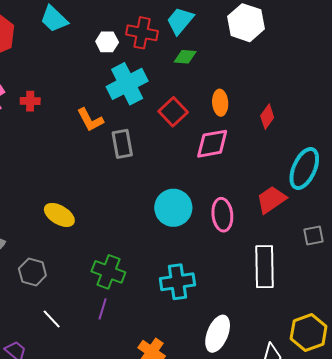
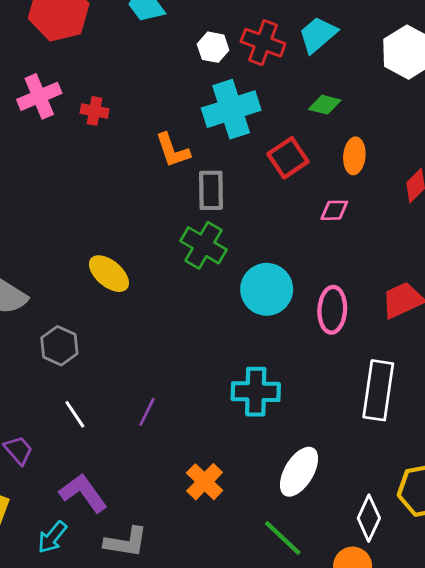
green diamond: (185, 57) -> (325, 105), moved
pink diamond: (212, 144) -> (334, 210), size x0.6
green cross: (108, 272) -> (203, 245), moved

